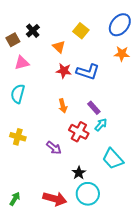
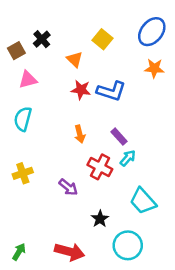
yellow cross: (18, 137) -> (23, 173), turned -35
cyan circle: (88, 194) -> (128, 245), moved

